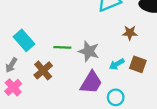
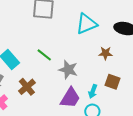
green line: (62, 47) -> (44, 55), moved, turned 35
cyan arrow: (117, 64) -> (93, 91), moved, turned -40

